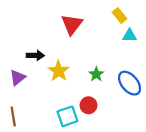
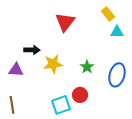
yellow star: (59, 71) -> (53, 64), turned 30
purple triangle: (18, 78) -> (16, 70), turned 42
blue ellipse: (130, 83) -> (117, 75), turned 55

